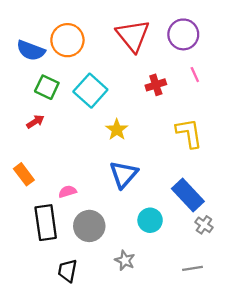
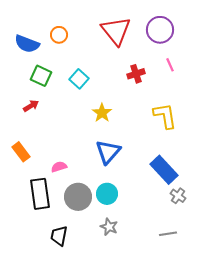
orange circle: (67, 40) -> (59, 35), size x0.6
cyan square: (90, 91) -> (79, 79), size x0.7
cyan circle: (150, 220) -> (107, 194), moved

